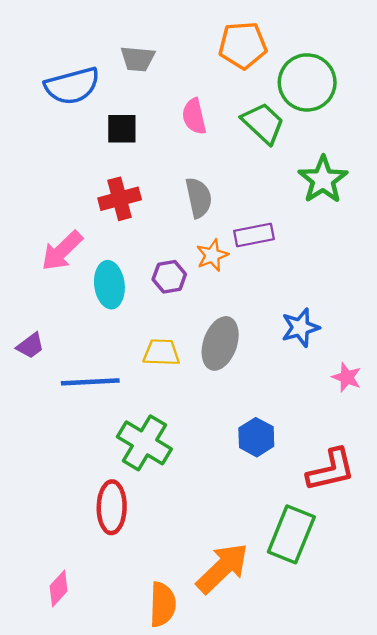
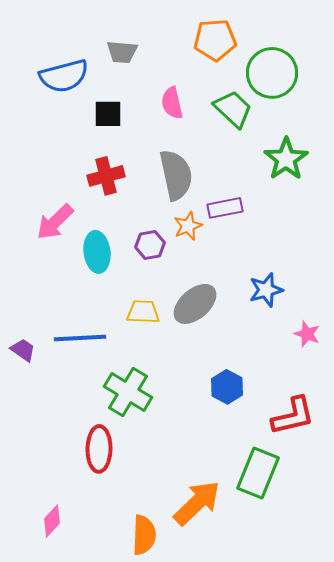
gray semicircle: (199, 198) -> (176, 175), size x1.4
gray ellipse: (220, 343) -> (195, 304), turned 30
purple trapezoid: (30, 346) -> (23, 350), moved, turned -108

